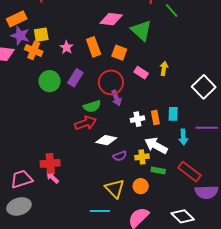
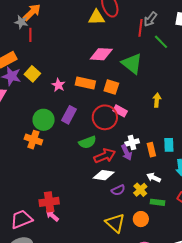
yellow square: (41, 35) -> (32, 74), turned -35
orange rectangle: (94, 47) -> (85, 83), turned -54
orange cross: (34, 50) -> (33, 140), moved
pink rectangle: (141, 73) -> (120, 111), moved
purple arrow: (116, 98) -> (126, 152), moved
white cross: (137, 119) -> (132, 142), moved
red arrow: (86, 123) -> (105, 156), moved
white arrow: (156, 146) -> (154, 178), size x0.6
yellow cross: (142, 157) -> (140, 190), turned -32

